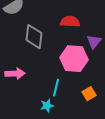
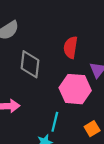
red semicircle: (70, 22) -> (71, 47), turned -84

